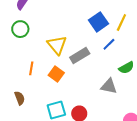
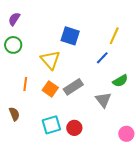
blue square: (98, 22) -> (70, 36), moved, turned -36
gray rectangle: (80, 56) -> (73, 87), moved
gray triangle: (109, 86) -> (103, 100), turned 42

